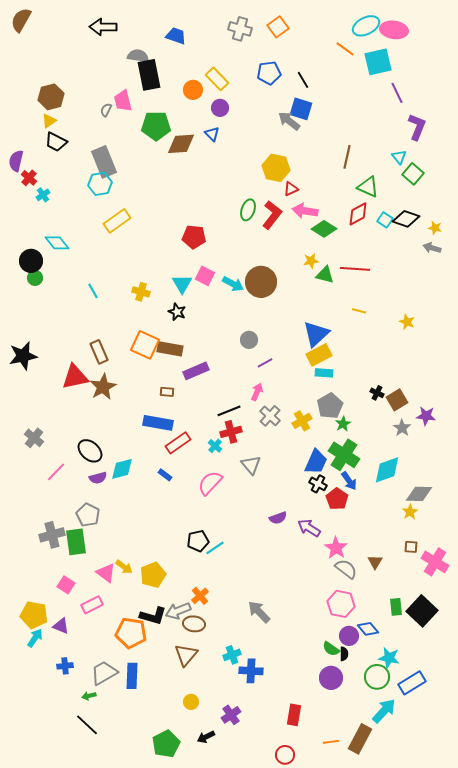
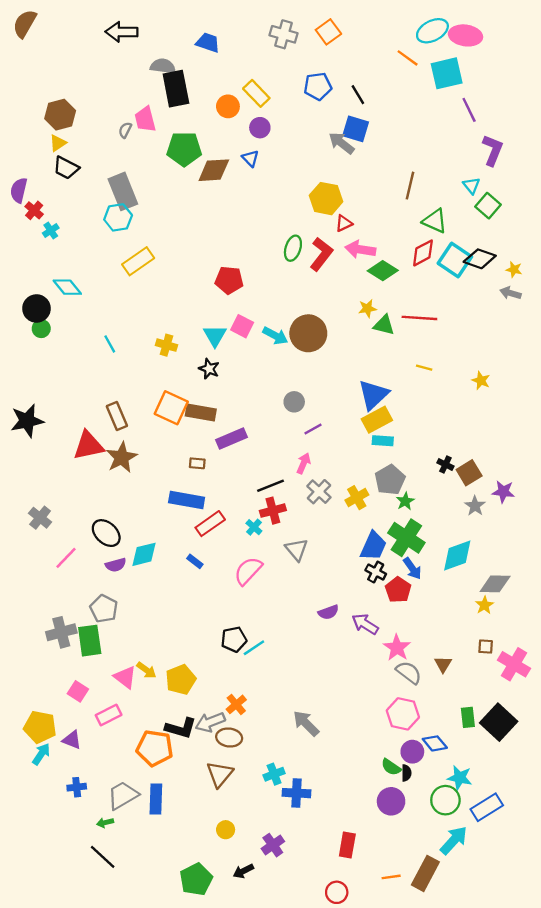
cyan square: (385, 220) -> (455, 260), size x1.8

